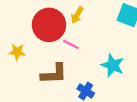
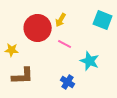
pink line: (71, 44) -> (65, 44), moved
brown L-shape: (54, 74) -> (23, 76), moved

